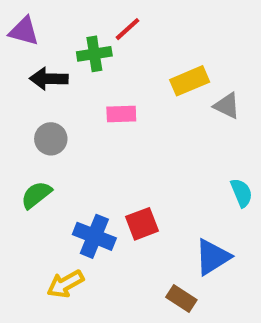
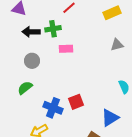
green cross: (94, 54) -> (53, 29), moved
yellow rectangle: (190, 81) -> (112, 13), moved
gray triangle: (227, 106) -> (117, 45), turned -40

